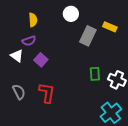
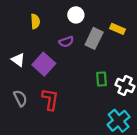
purple semicircle: (29, 41) -> (66, 42), moved
purple square: (41, 60) -> (44, 64), size x1.5

